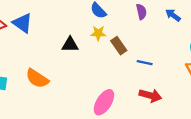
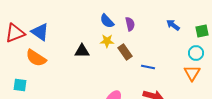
purple semicircle: (141, 12) -> (130, 24), moved
orange semicircle: (37, 79) -> (36, 58), moved

